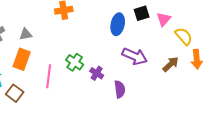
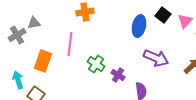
black square: (142, 13) -> (163, 15), turned -35
gray triangle: (26, 34) -> (34, 23), moved
pink line: (49, 76) -> (70, 44), moved

